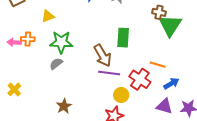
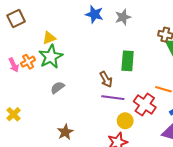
orange cross: (28, 39) -> (28, 62), turned -32
pink arrow: (14, 42) -> (14, 65), turned -120
green star: (61, 42) -> (51, 57), moved, turned -30
brown arrow: (103, 55) -> (106, 79), size x0.7

